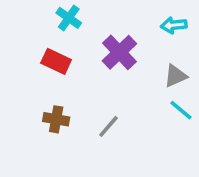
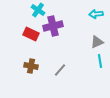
purple cross: (119, 52) -> (53, 26), moved, turned 30
cyan line: (181, 110) -> (100, 61), turned 40

